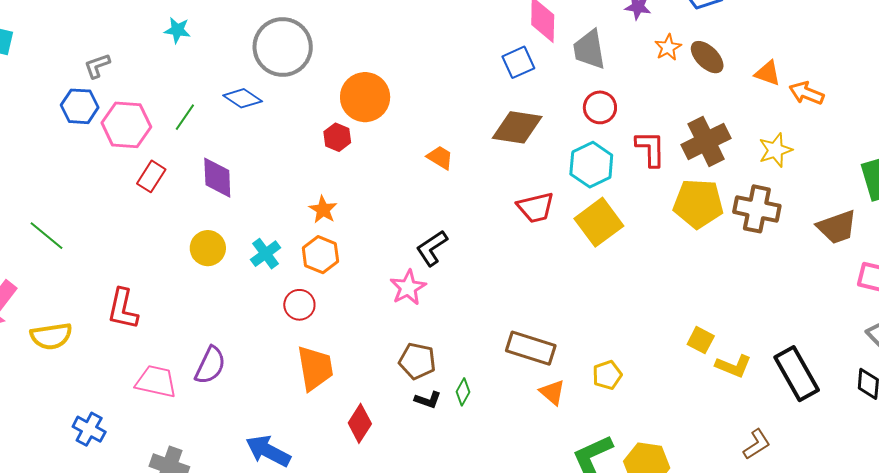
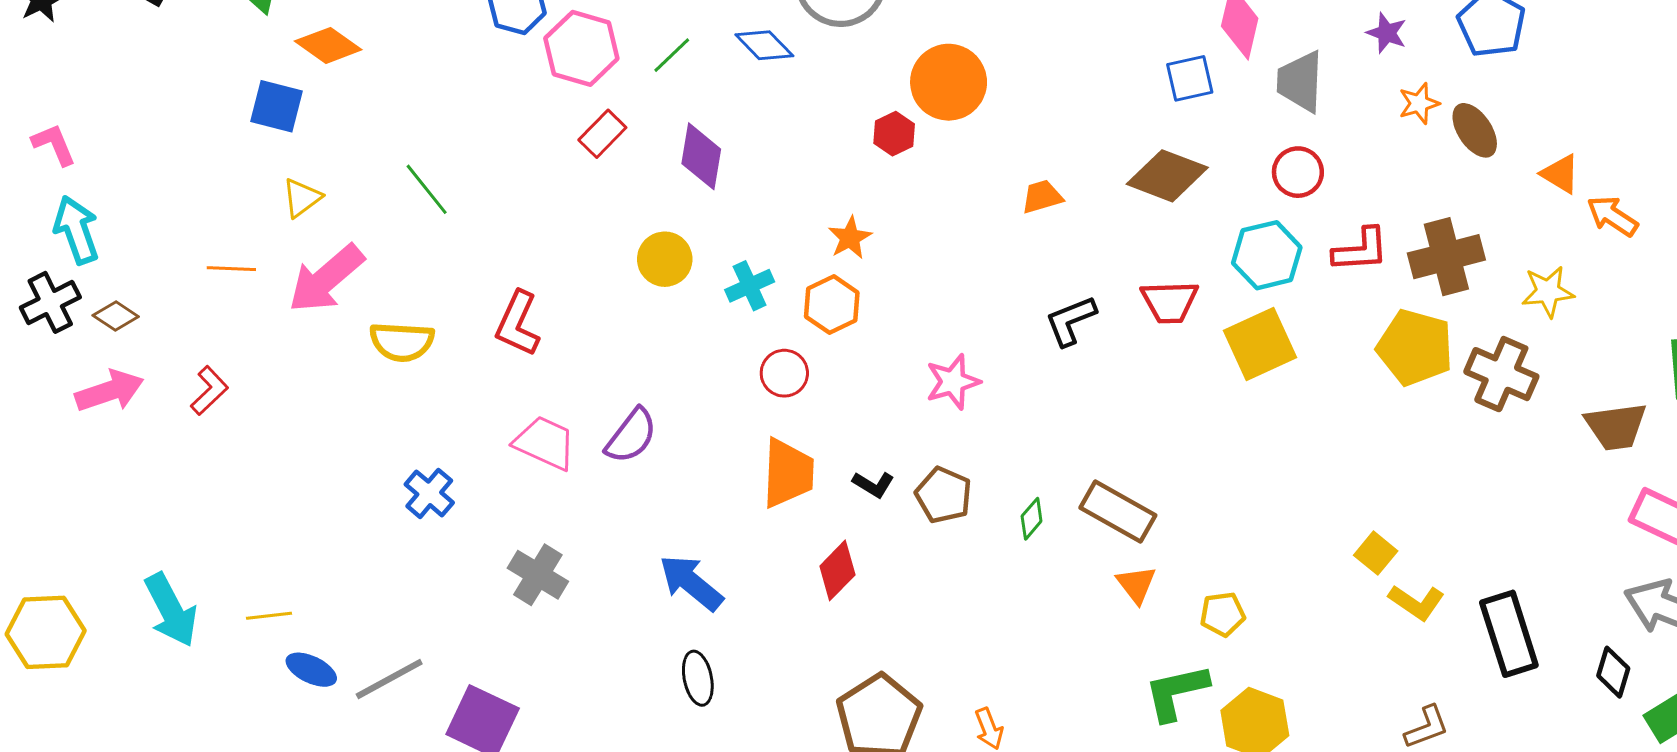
red L-shape: (650, 149) -> (1361, 250), turned 75
orange trapezoid: (440, 158) -> (1042, 197), turned -60
black L-shape: (432, 248) -> (1071, 321), moved
yellow pentagon: (607, 375) -> (1223, 614), moved
green diamond: (463, 392) -> (1032, 519), moved
black L-shape: (428, 400) -> (873, 484), moved

